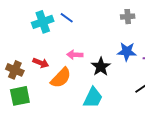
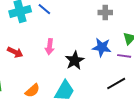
pink arrow: (75, 55) -> (50, 47), turned -91
orange semicircle: (61, 78) -> (32, 91), moved, size x0.7

